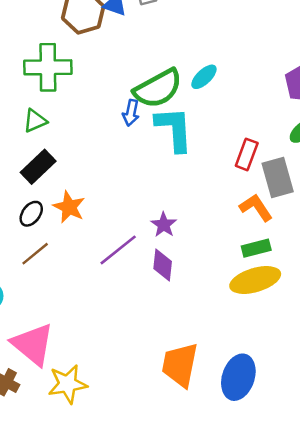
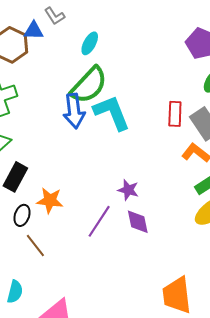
cyan ellipse: (204, 77) -> (90, 43), moved
blue arrow: (131, 113) -> (74, 111), size x1.6
brown line: (35, 254) -> (35, 246), turned -70

